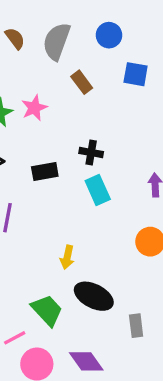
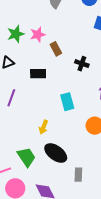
brown rectangle: (82, 82) -> (56, 49), moved
black cross: (91, 153) -> (82, 64), moved
cyan rectangle: (98, 190) -> (67, 102), moved

